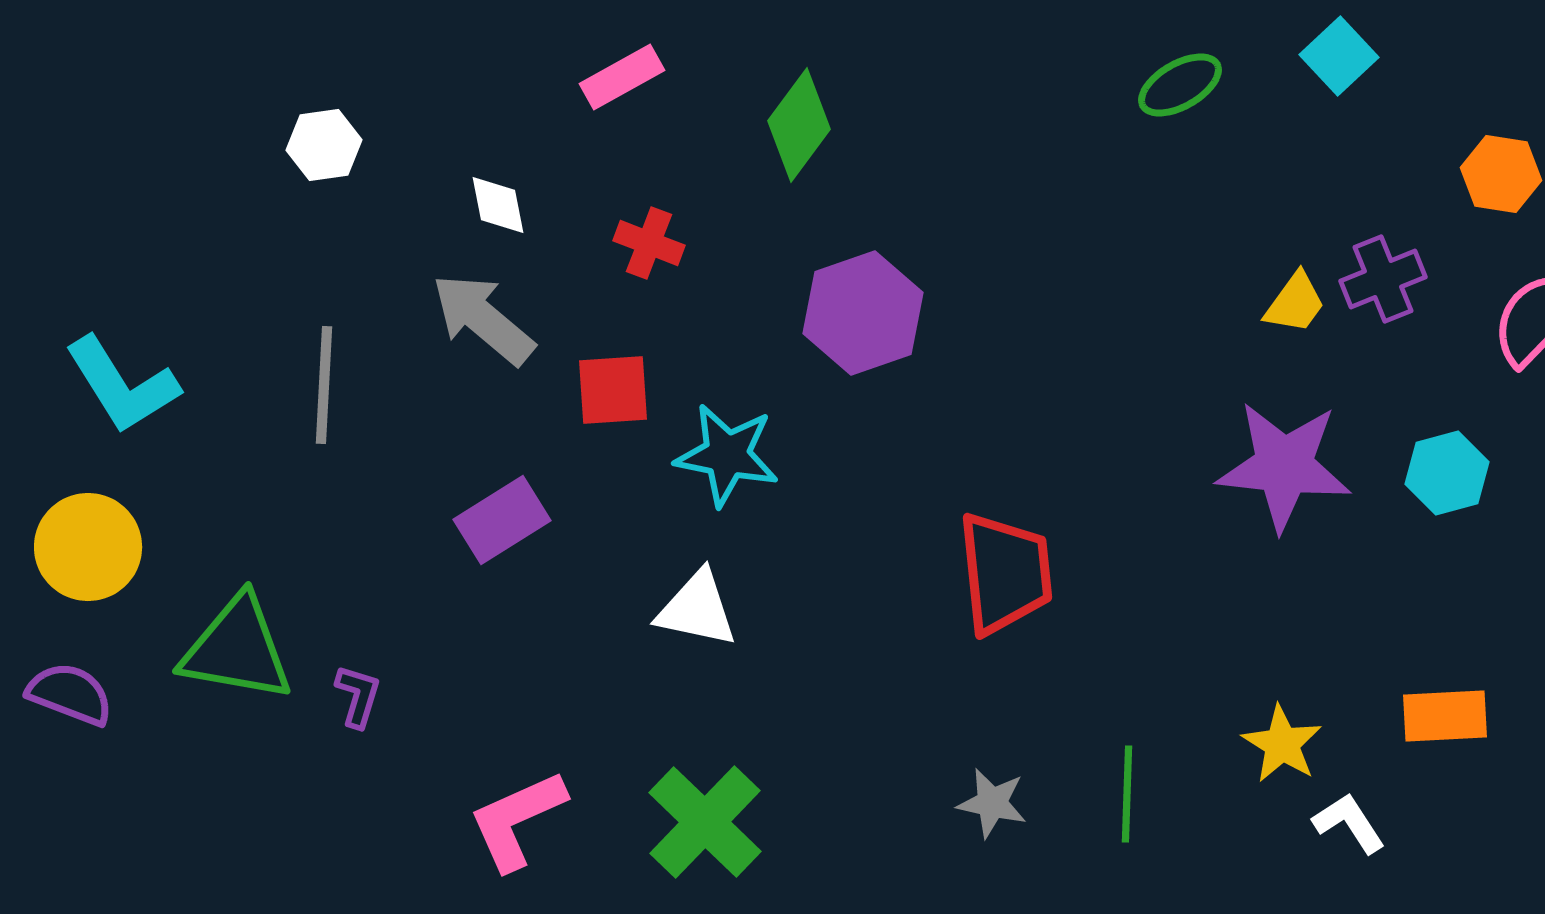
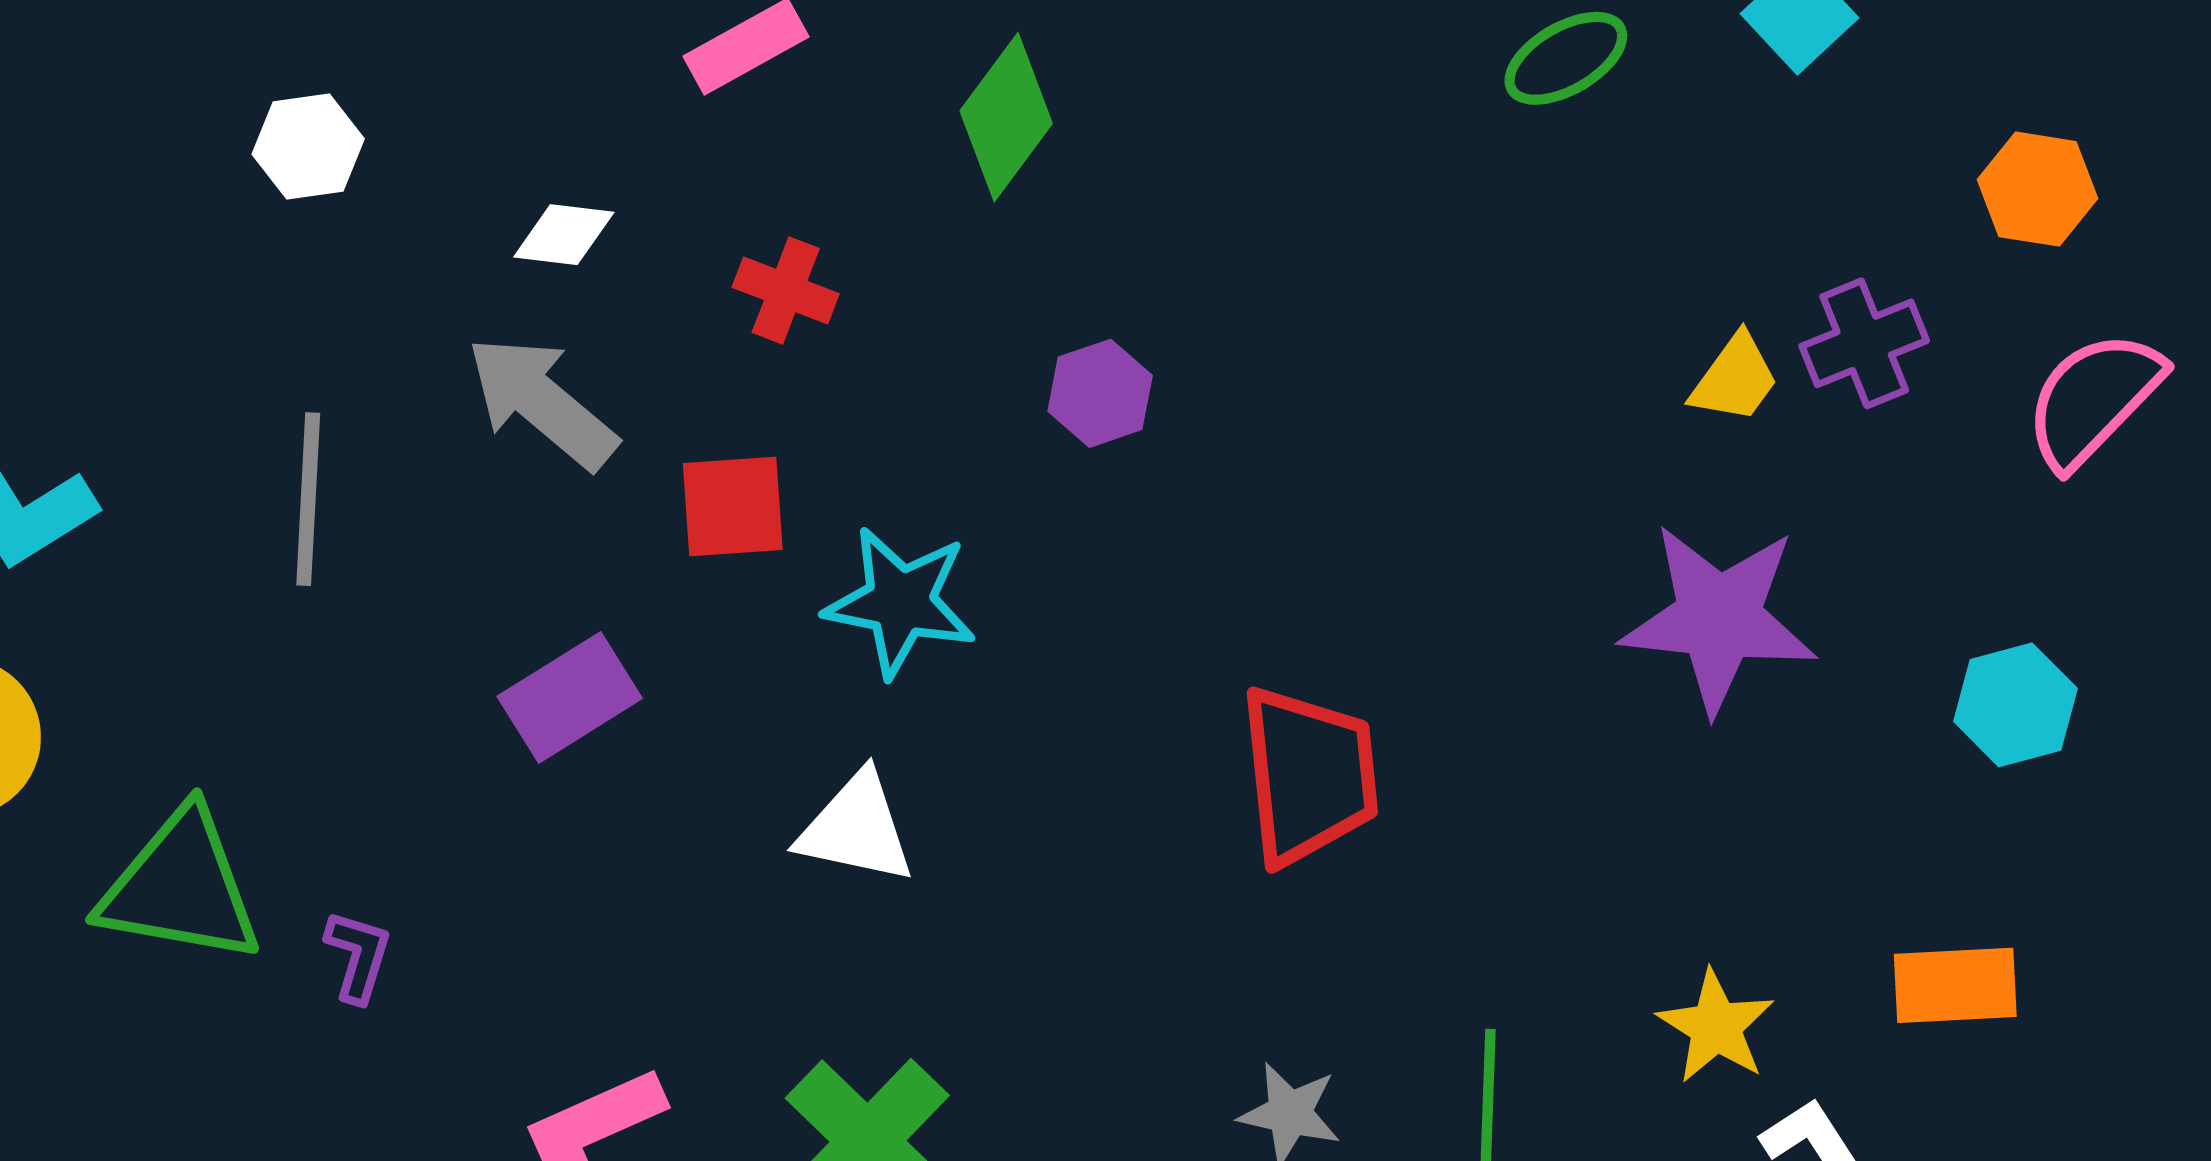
white diamond: (498, 205) -> (564, 235), turned -72
purple hexagon: (863, 313) -> (1100, 393), size x0.6
cyan hexagon: (1447, 473) -> (2015, 705), moved

